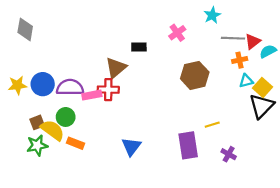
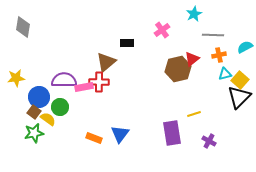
red triangle: (253, 41) -> (192, 59), moved
blue circle: (43, 84) -> (39, 97), moved
brown square: (37, 122) -> (34, 112), turned -32
yellow semicircle: (52, 130) -> (48, 119), size x0.7
orange rectangle: (75, 143) -> (94, 138), moved

